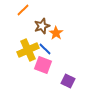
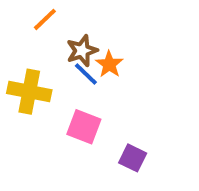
blue line: (45, 49) -> (86, 74), moved
yellow cross: (28, 50) -> (29, 92), moved, turned 35

